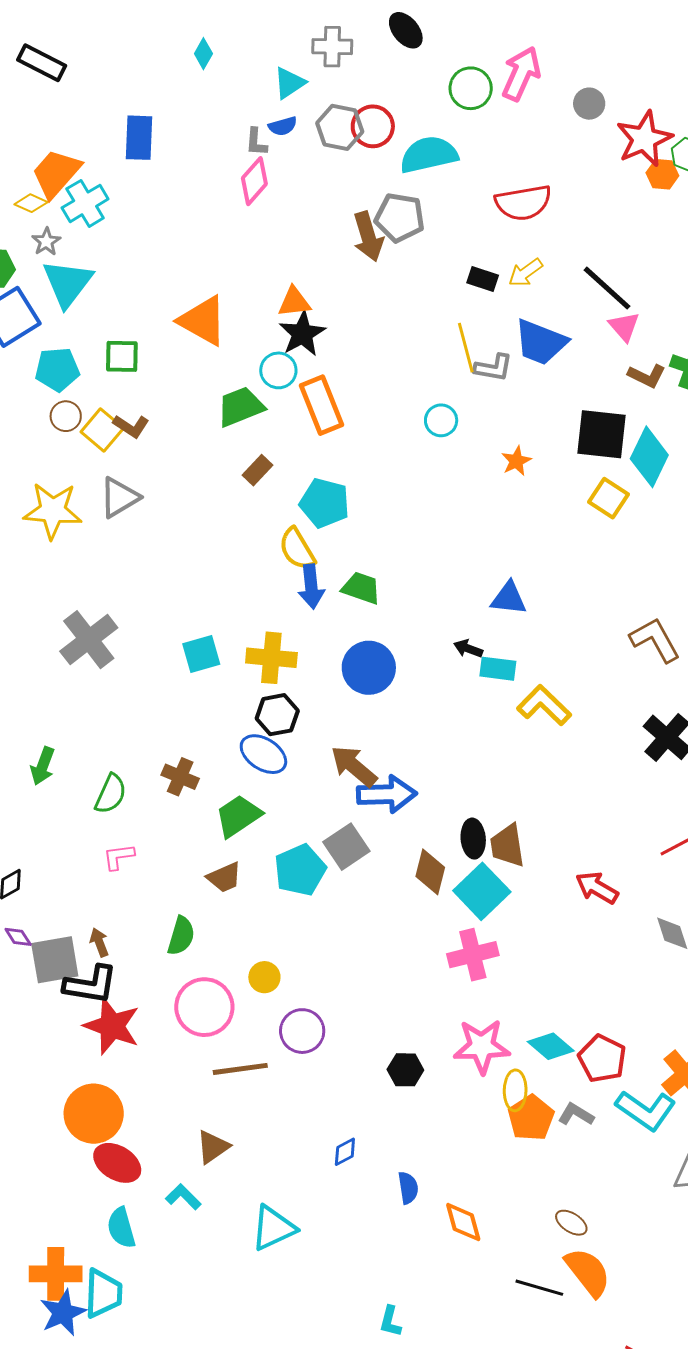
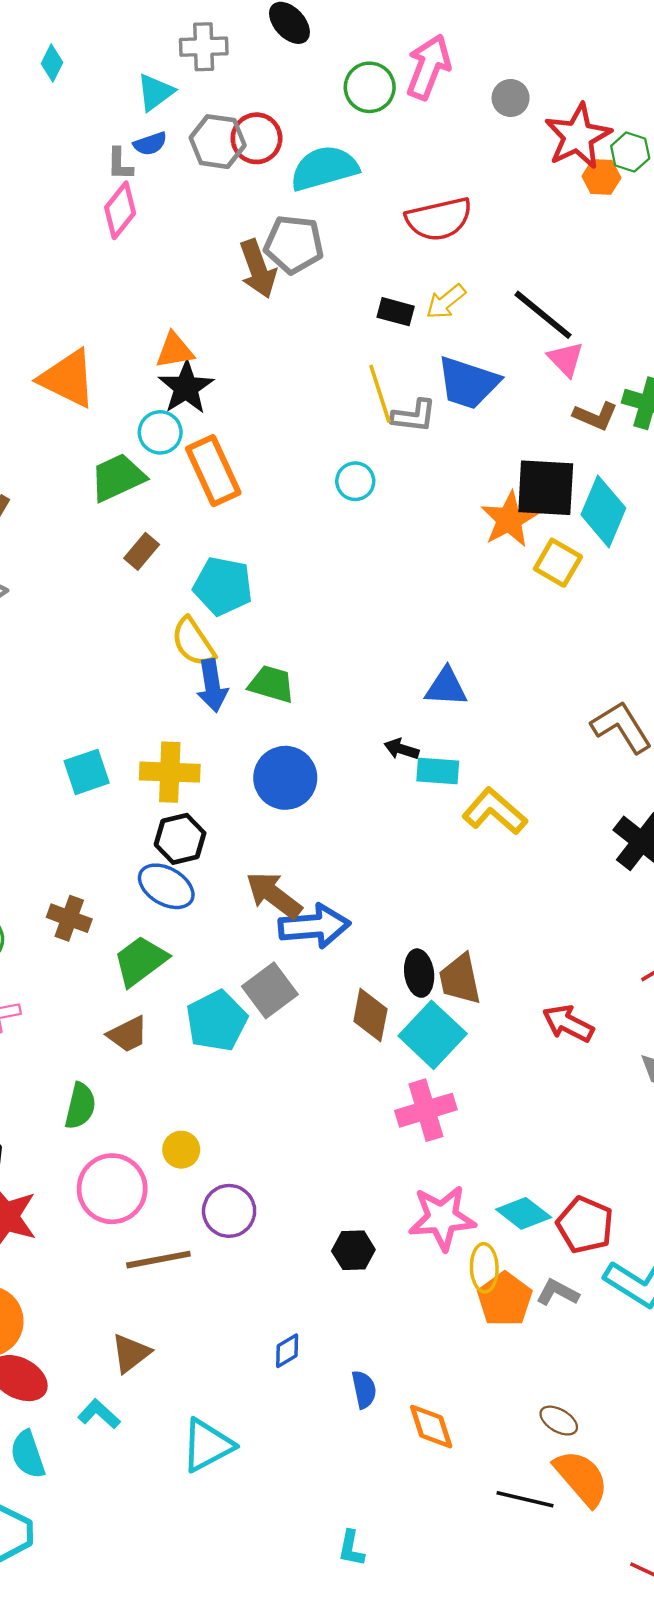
orange star: (516, 461) -> (509, 519), moved, size x1.6

